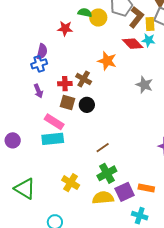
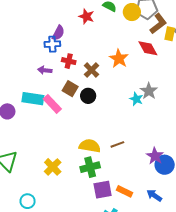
yellow circle: (98, 18) -> (132, 12), moved
cyan star: (148, 40) -> (136, 99), moved
red cross: (65, 84) -> (69, 61), moved
purple arrow: (38, 91) -> (45, 70), turned 104
cyan rectangle: (53, 139) -> (33, 99), moved
brown line: (103, 148) -> (117, 144), moved
yellow semicircle: (103, 198) -> (90, 146), moved

